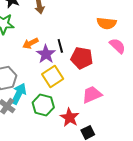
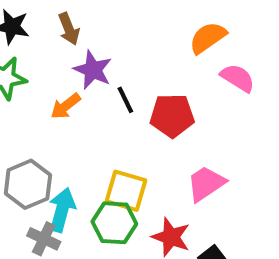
orange semicircle: (107, 23) -> (208, 38), turned 150
purple star: (46, 54) -> (93, 70), moved
yellow square: (53, 77) -> (126, 191), moved, turned -30

